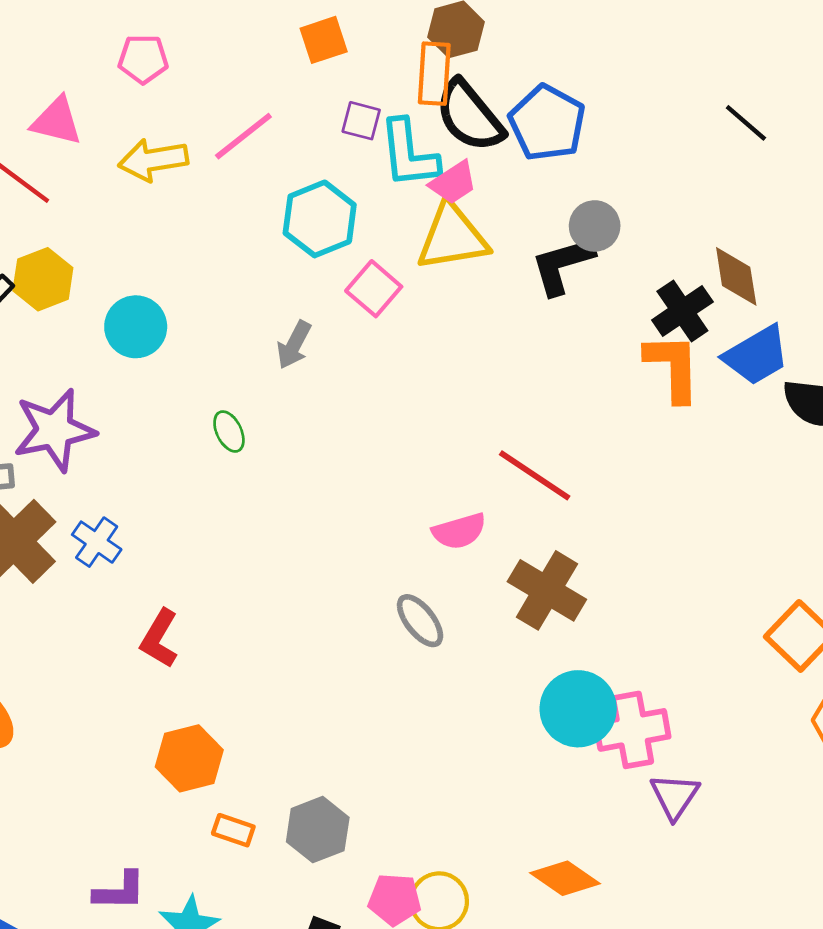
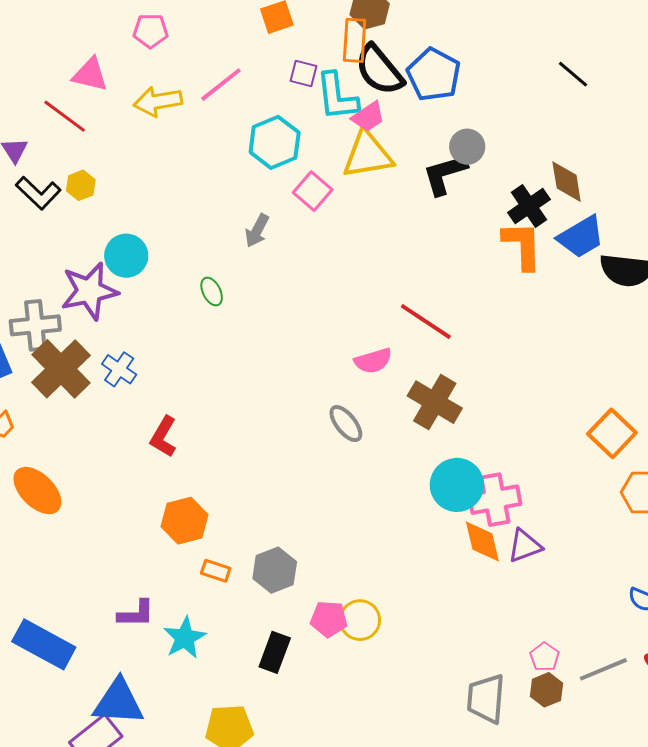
yellow hexagon: (43, 279) -> (81, 185), size x0.7
cyan circle: (136, 327) -> (126, 256), moved
purple triangle: (675, 796) -> (525, 546), turned 36
orange diamond: (565, 878) -> (482, 541), moved, turned 42

